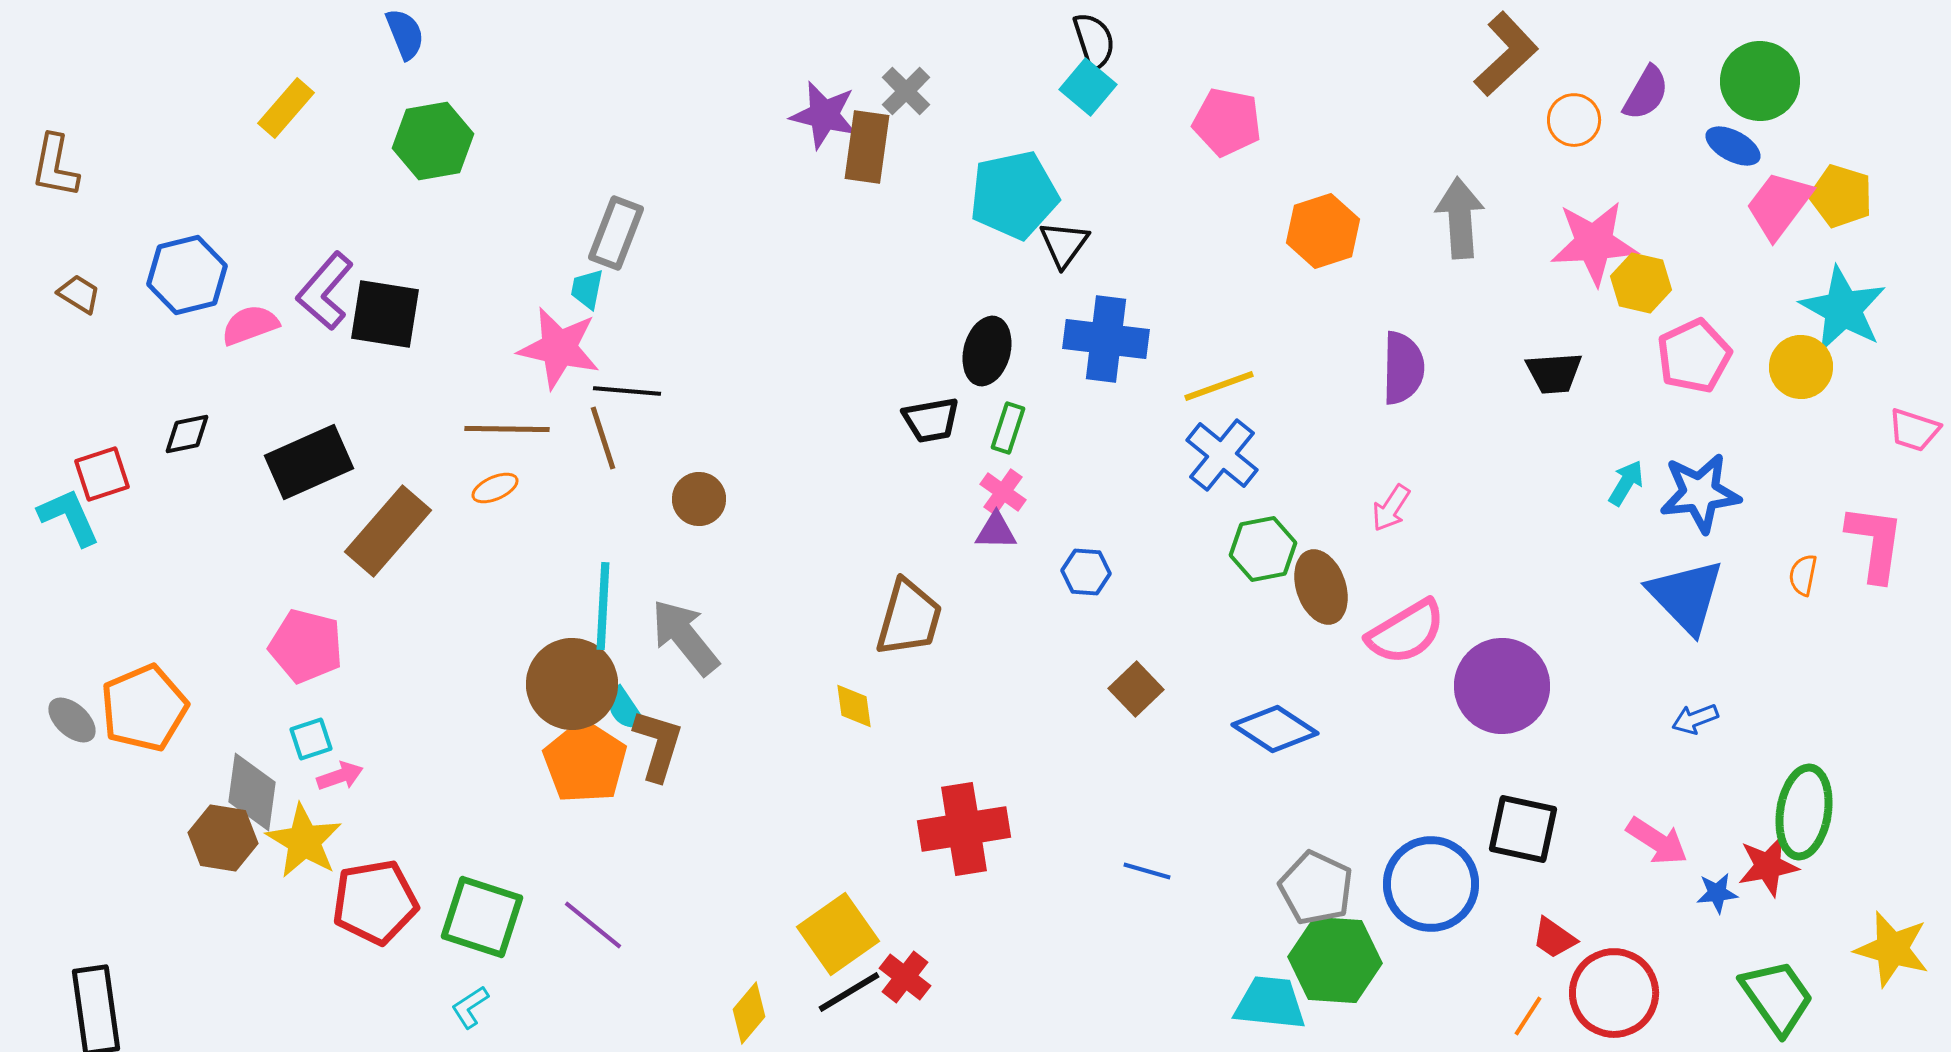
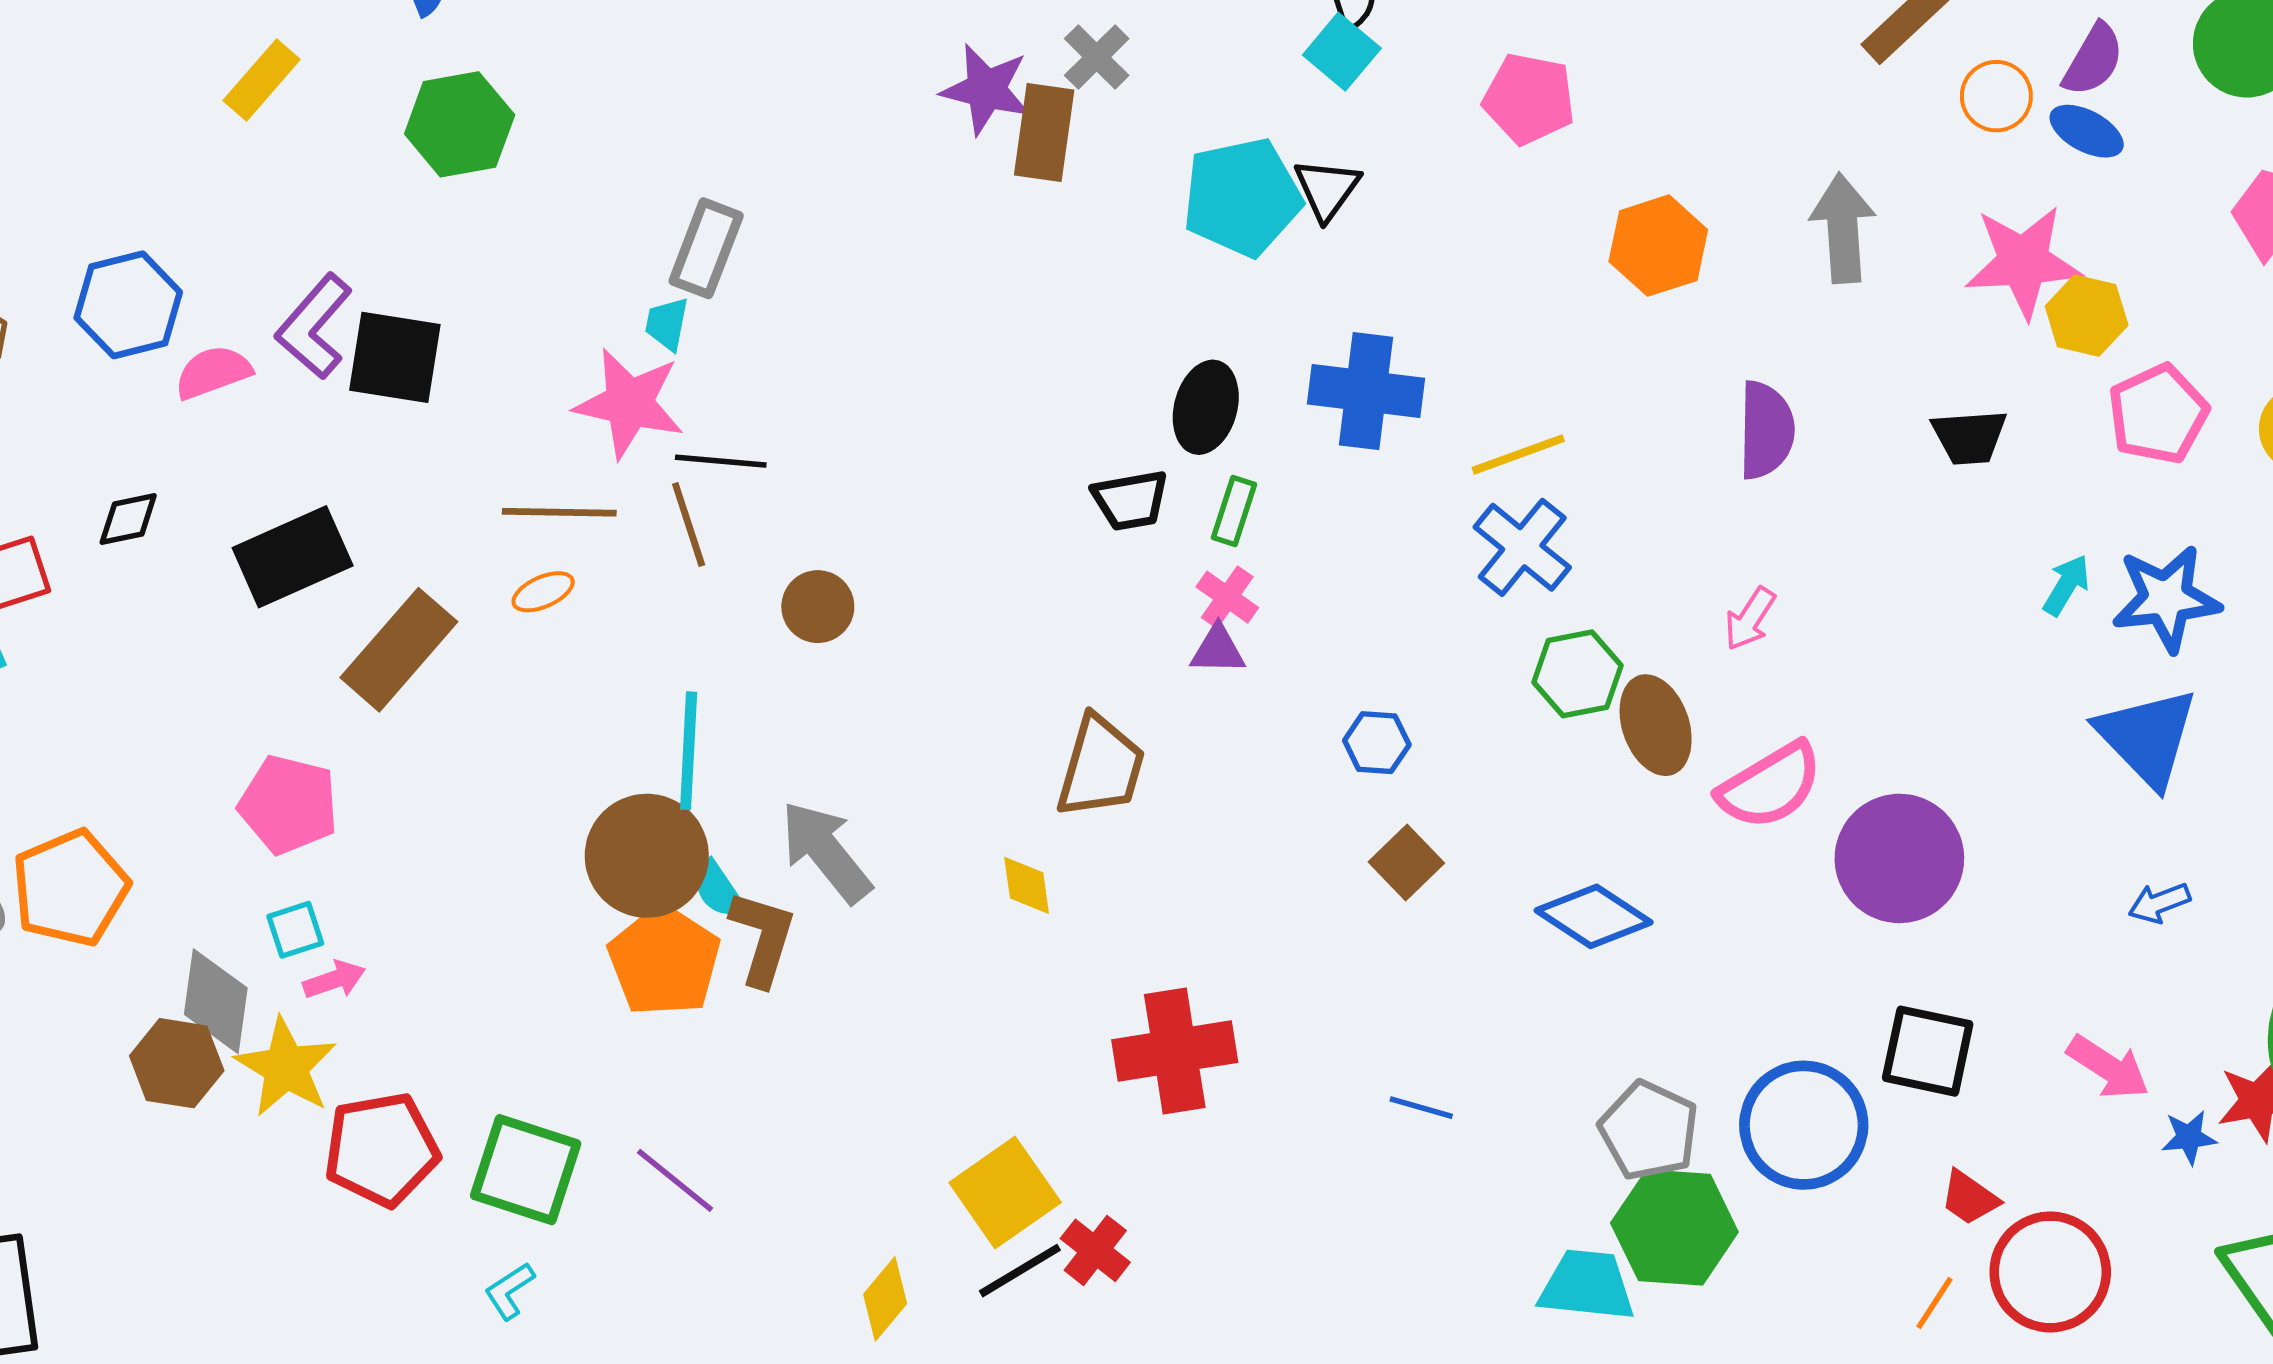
blue ellipse: (1733, 146) -> (2087, 131), moved
black triangle: (1064, 244) -> (1327, 189), moved
blue hexagon: (1086, 572) -> (1377, 743), moved
gray arrow: (685, 637) -> (826, 852), moved

